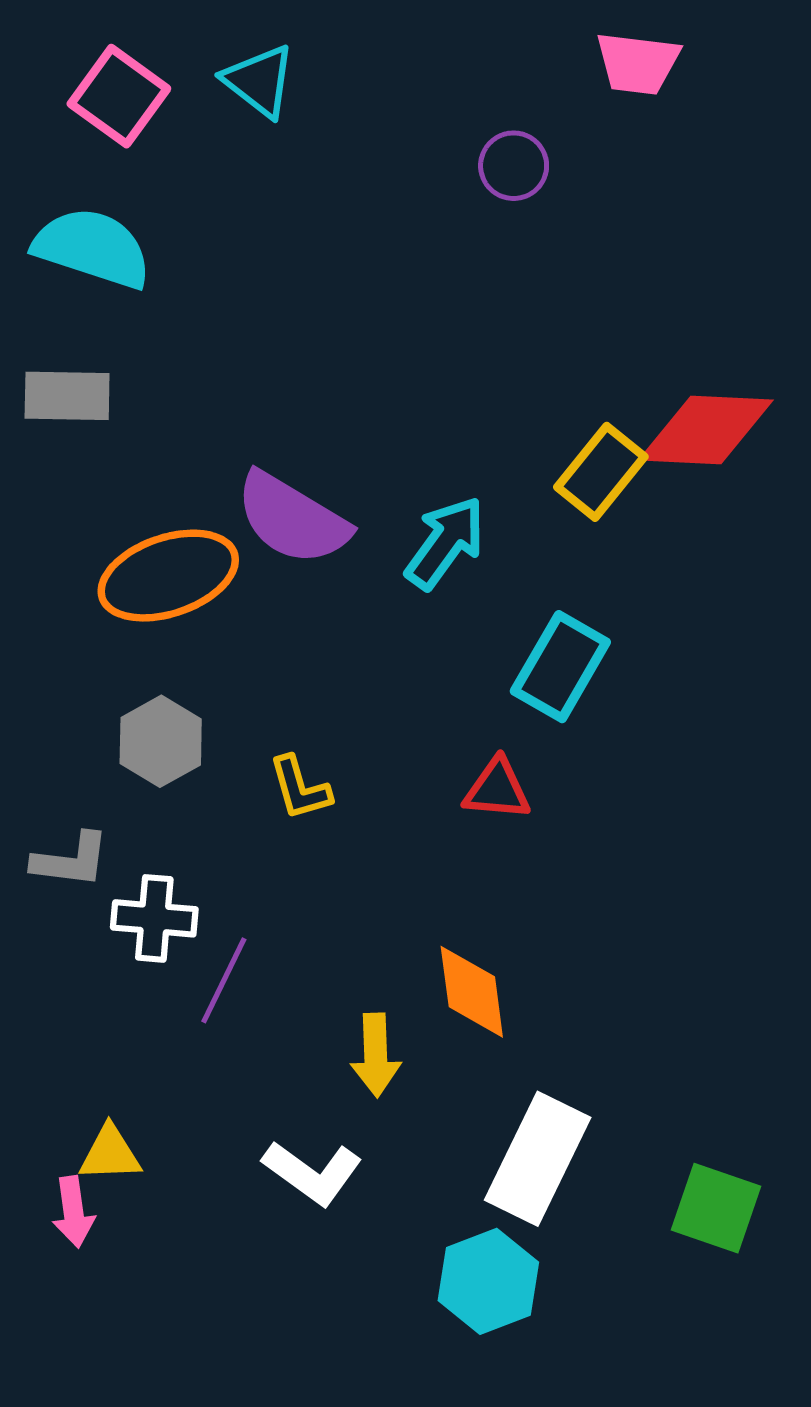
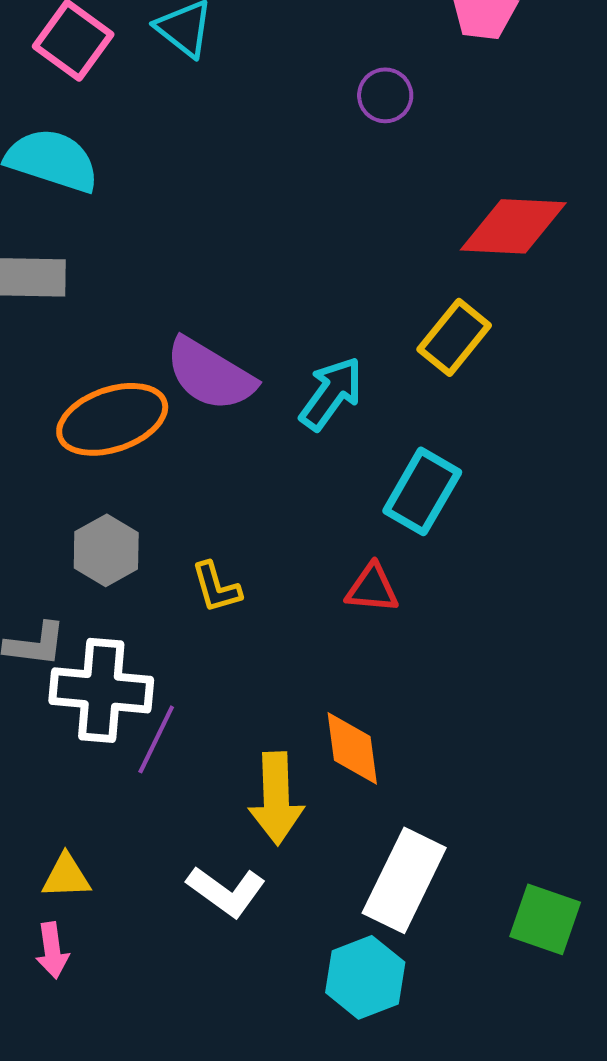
red diamond: (706, 430) -> (513, 226), moved
white cross: (154, 918) -> (101, 690), size x1.5
yellow arrow: (376, 1055) -> (276, 798), size x1.4
pink arrow: (73, 1212) -> (52, 950), moved

